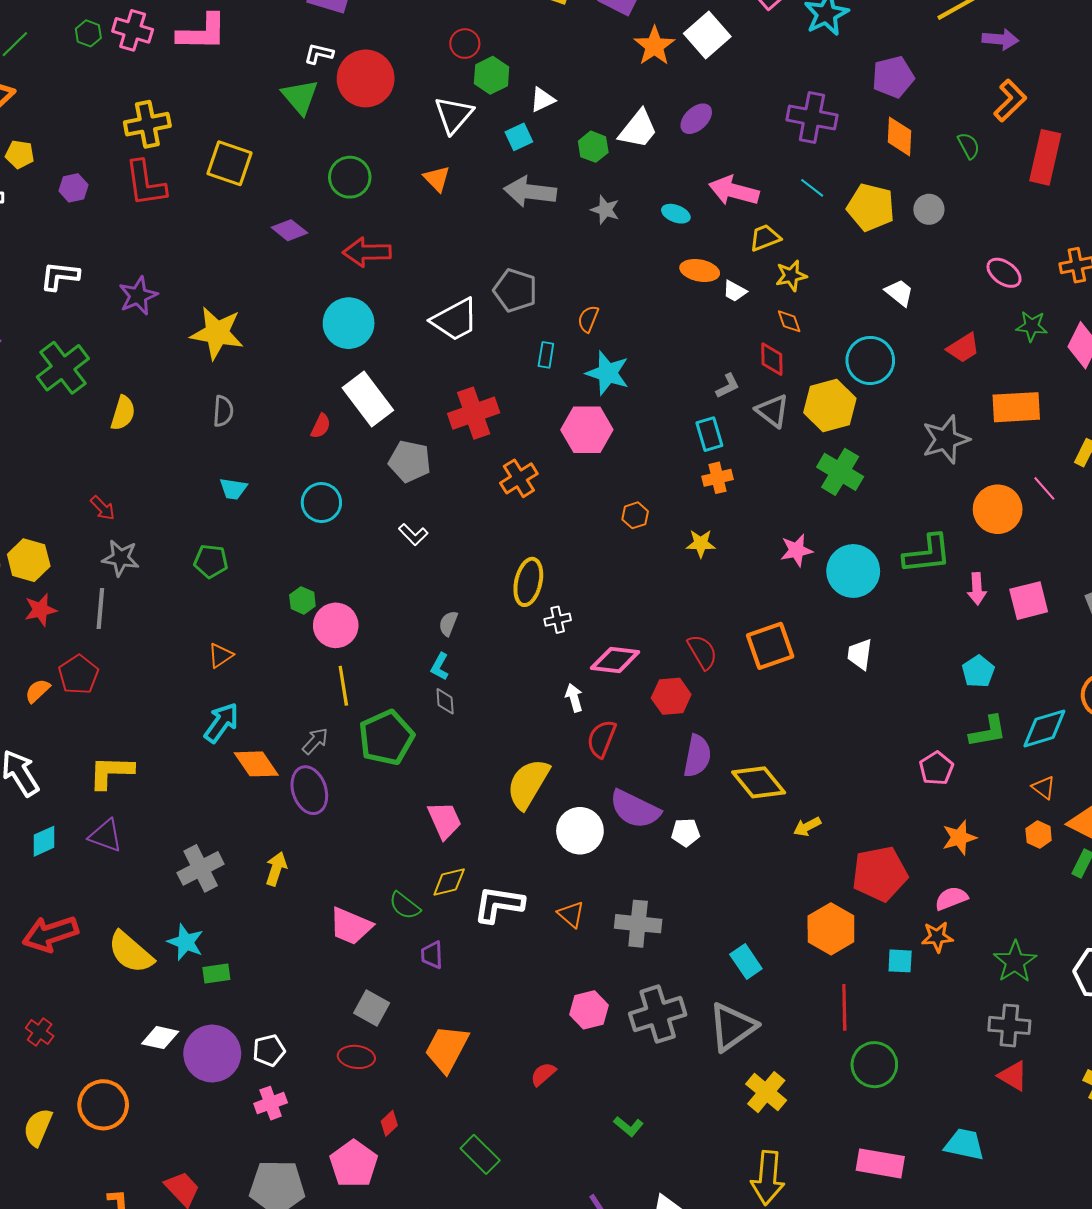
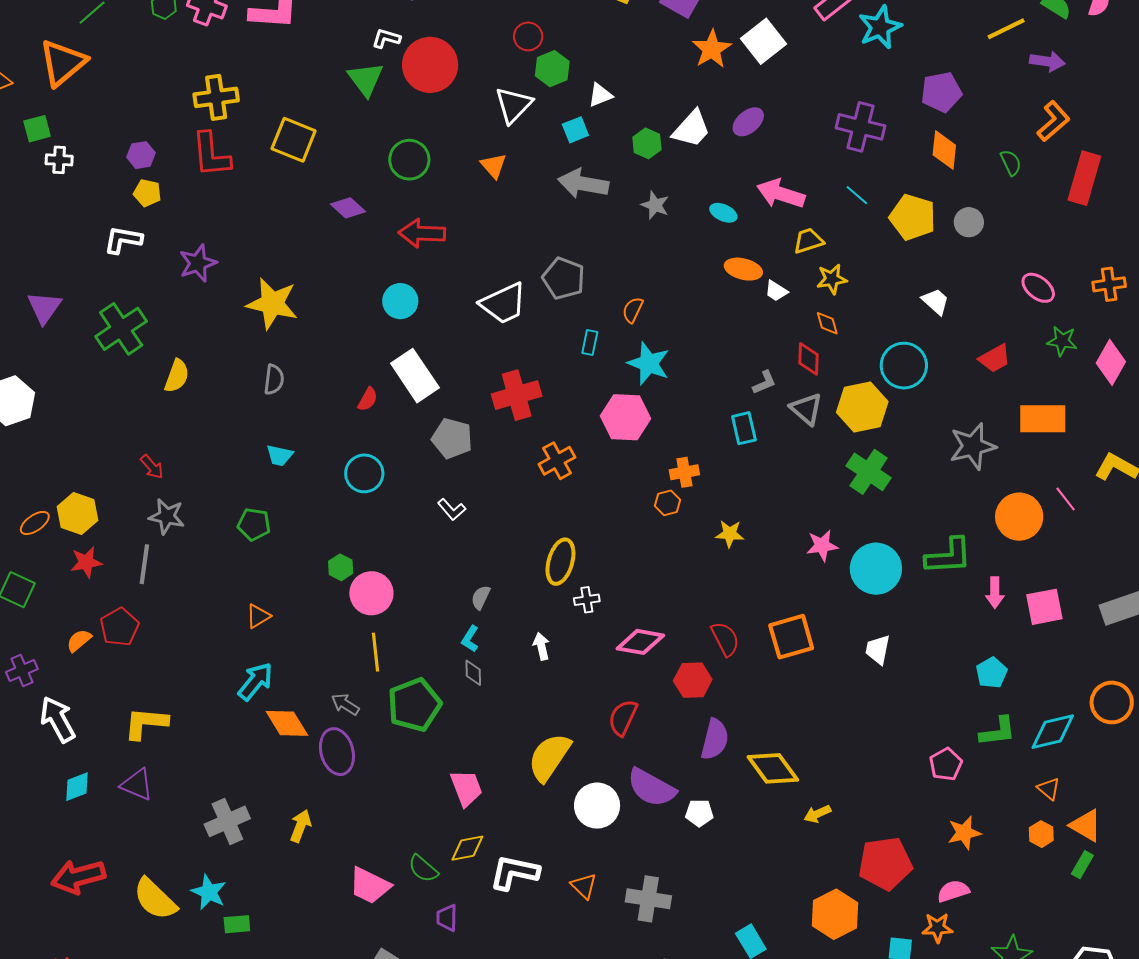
yellow pentagon: (20, 154) -> (147, 193), moved
cyan circle: (349, 323) -> (400, 301), size x0.7
orange cross: (717, 478) -> (684, 472), moved
white arrow: (574, 698) -> (541, 646), moved
gray arrow: (315, 741) -> (345, 704), turned -104

